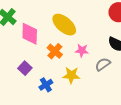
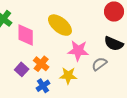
orange cross: (55, 51) -> (41, 64), moved
pink star: (82, 51) -> (78, 51), size x1.5

